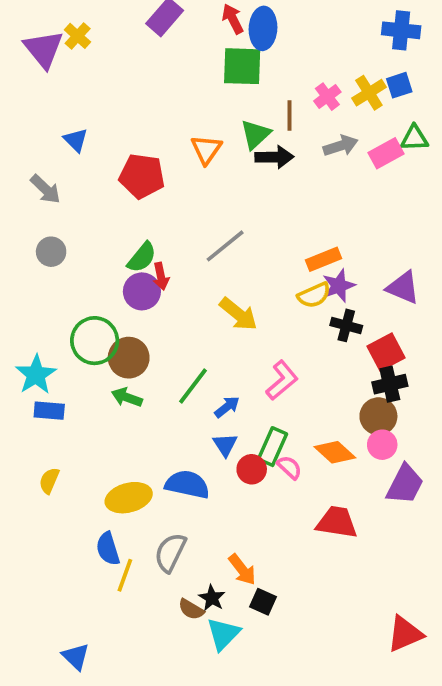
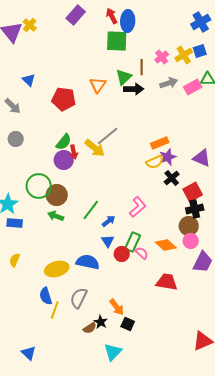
blue cross: (401, 30) -> (201, 22), turned -36
yellow arrow: (238, 314) -> (95, 148), moved
black cross: (346, 325) -> (172, 178), turned 35
brown semicircle: (191, 609) -> (90, 328), turned -64
cyan triangle: (223, 634) -> (113, 352), moved

